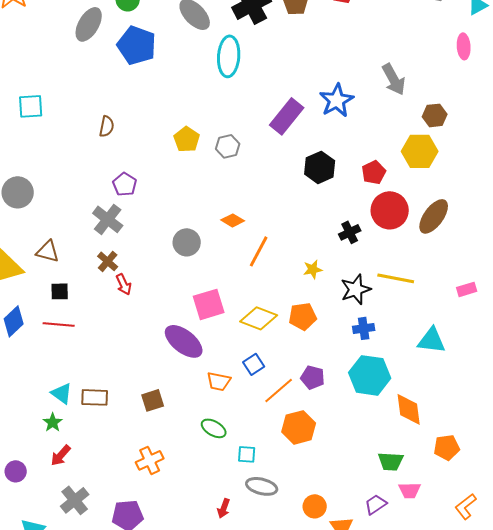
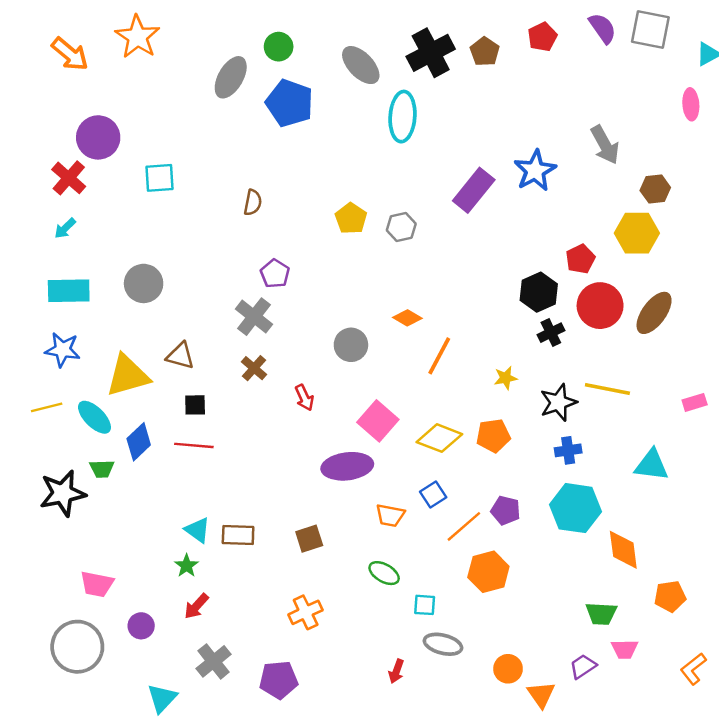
black hexagon: (320, 167) -> (539, 292), moved
red arrow: (124, 284) -> (304, 398), moved
pink square: (209, 304) -> (378, 421), turned -32
purple ellipse: (184, 341) -> (347, 466), turned -45

